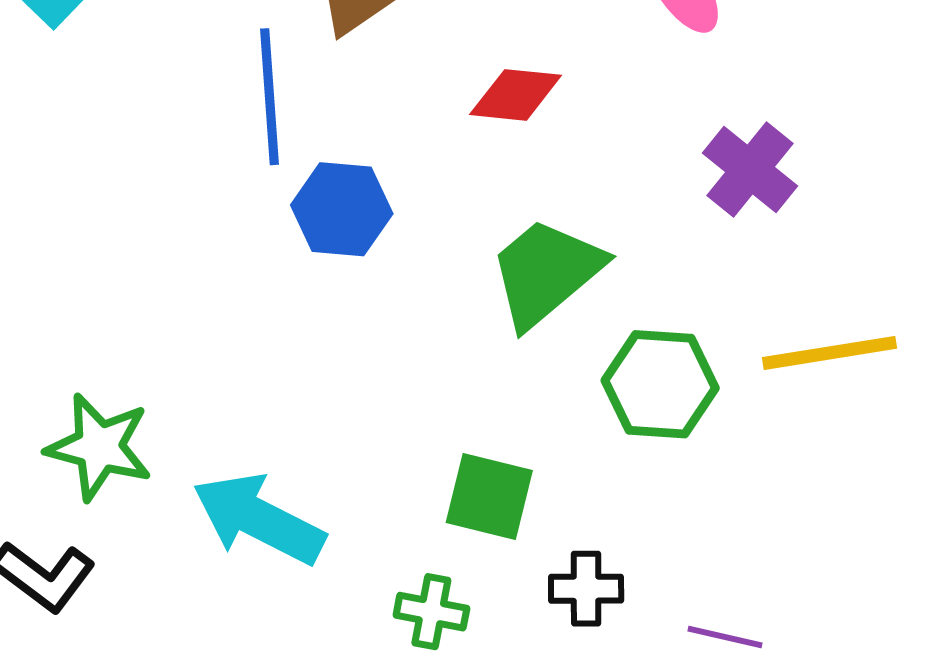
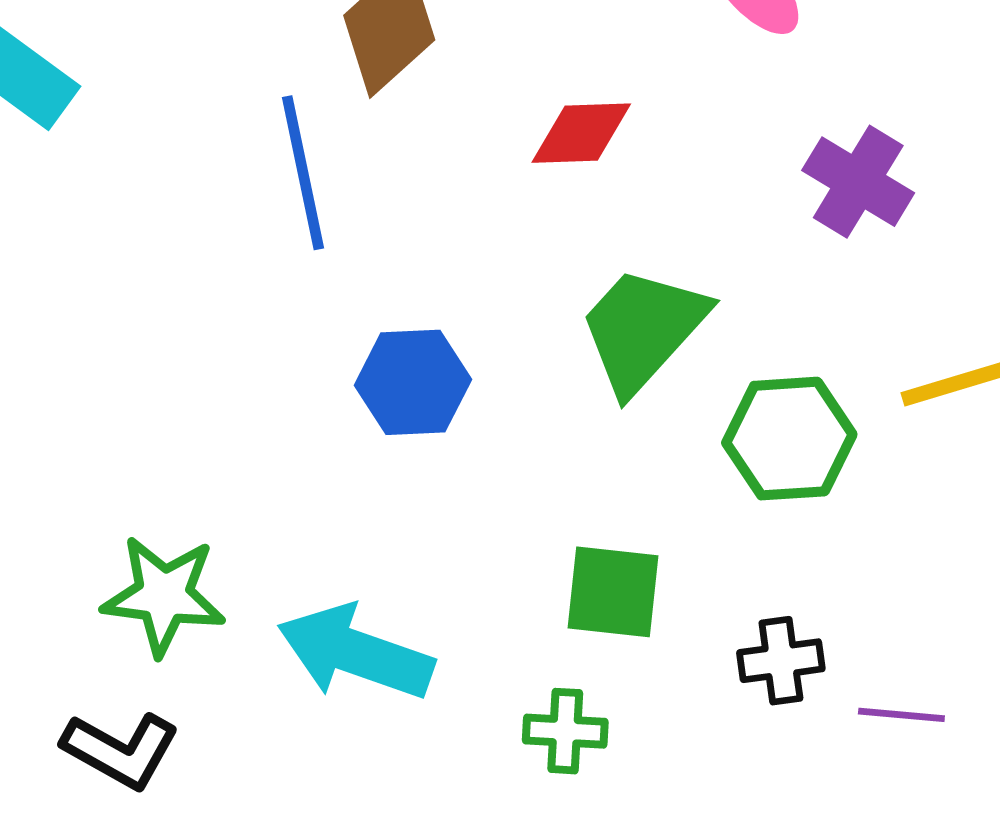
blue hexagon: (342, 209) -> (413, 382), moved
black cross: (586, 589) -> (781, 661), moved

